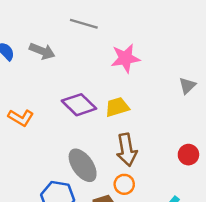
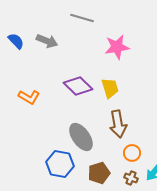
yellow trapezoid: (117, 107) -> (110, 88), turned 90
orange circle: (124, 184) -> (132, 153), moved

